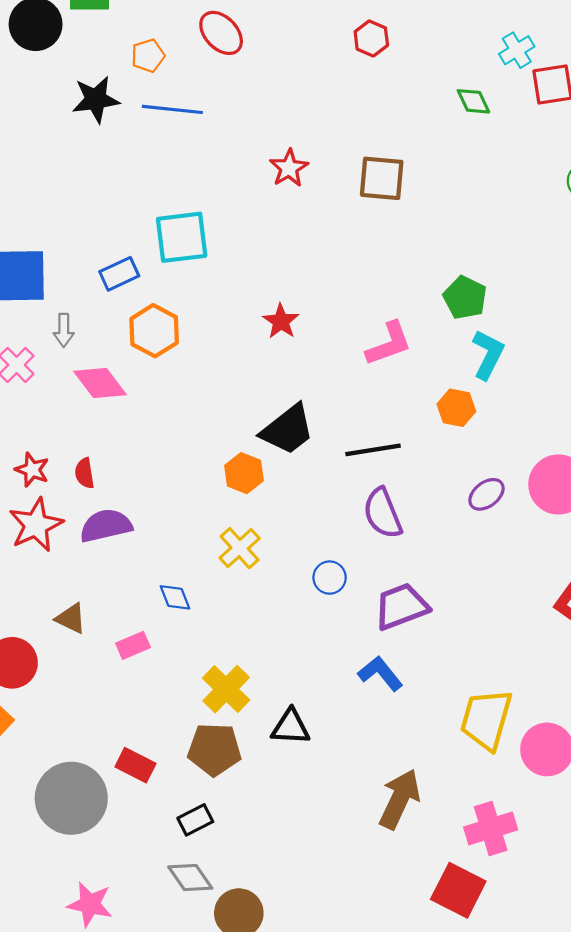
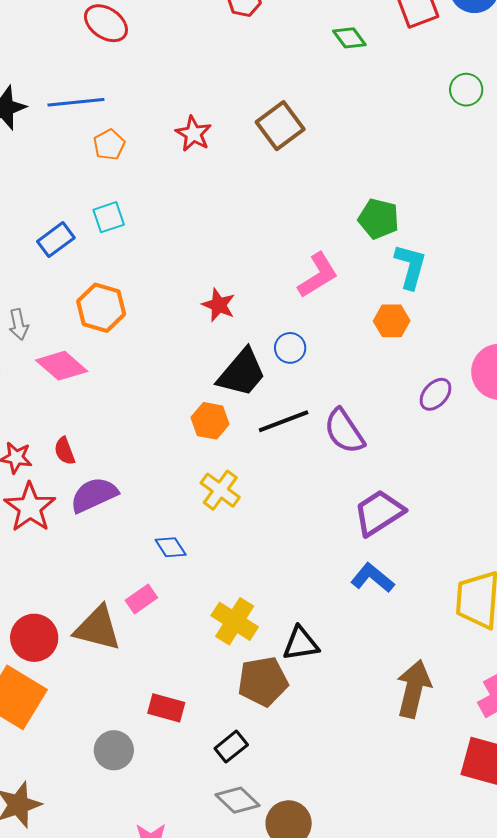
orange pentagon: (148, 56) -> (109, 145), moved
brown square: (382, 178) -> (280, 126), turned -30
cyan square: (182, 237) -> (109, 217), size x0.6
blue rectangle: (119, 274) -> (56, 240), moved
red star: (281, 321) -> (219, 305), moved
black line: (373, 450) -> (284, 421), moved
blue circle: (330, 578) -> (290, 348), moved
brown triangle: (71, 618) -> (98, 628), moved, size x1.6
brown pentagon: (214, 749) -> (263, 681), moved
gray circle: (71, 798) -> (114, 750), size x0.6

